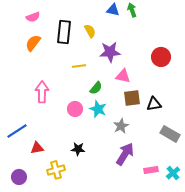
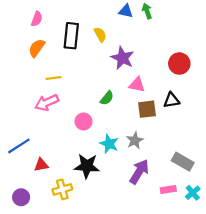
pink semicircle: (33, 17) -> (37, 19), turned -48
purple star: (110, 52) -> (123, 58), turned 30
yellow line: (79, 66) -> (53, 78), moved
pink arrow: (42, 92) -> (47, 103), turned -115
black triangle: (154, 104) -> (172, 100), moved
cyan star: (98, 109) -> (109, 144), moved
gray rectangle: (170, 134) -> (183, 162), moved
black star: (78, 149) -> (87, 166), size x1.6

